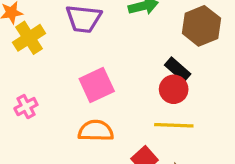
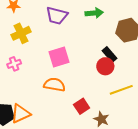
yellow cross: (29, 38) -> (21, 33), moved
yellow line: (174, 125) -> (121, 90), moved, turned -30

